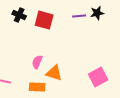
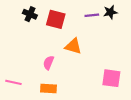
orange triangle: (54, 73) -> (73, 46), moved
pink square: (98, 77) -> (111, 78), turned 36

